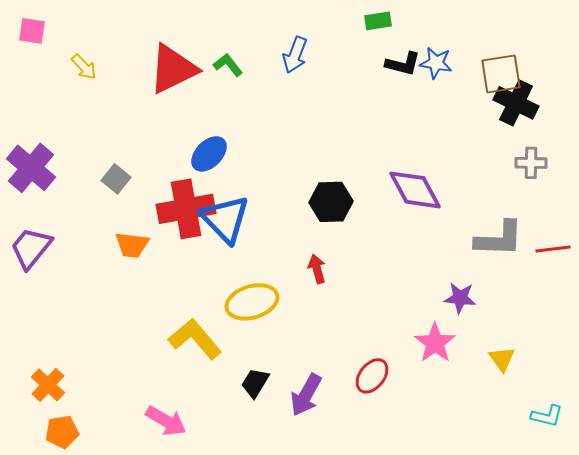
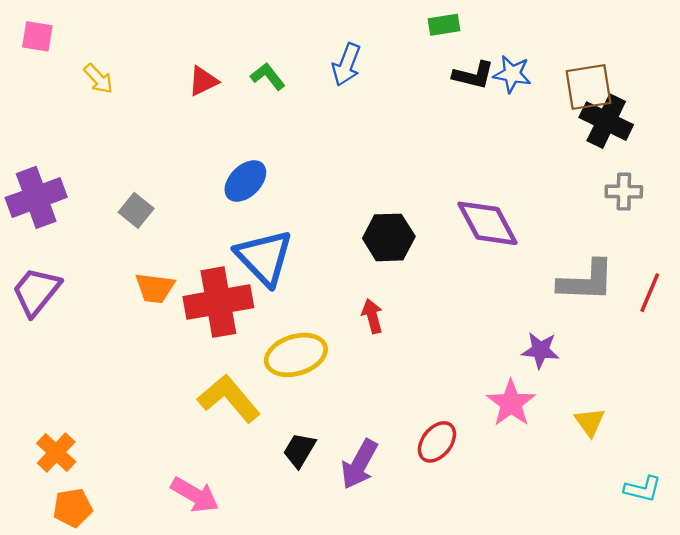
red triangle: (173, 69) -> (203, 81), size x0.5
purple cross: (31, 168) -> (36, 197), turned 30
red cross: (186, 209) -> (218, 302), moved
red line: (553, 249) -> (650, 293), turned -60

